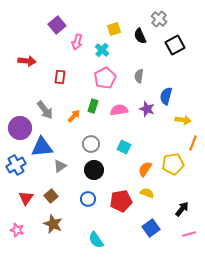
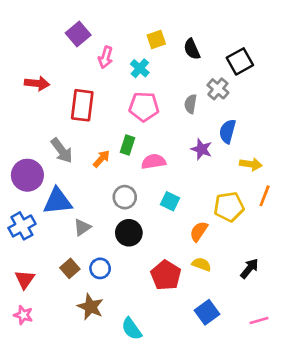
gray cross: (159, 19) -> (218, 89), moved
red rectangle: (60, 77) -> (82, 105), size x1.6
pink pentagon: (105, 78) -> (144, 107), turned 30
pink semicircle: (119, 110) -> (154, 161), moved
yellow pentagon: (173, 164) -> (229, 207), moved
red triangle: (26, 198) -> (25, 279), moved
blue circle: (88, 199) -> (100, 268), moved
red pentagon: (121, 201) -> (166, 275), turned -30
black arrow: (182, 209) -> (249, 268), moved
brown star: (53, 224) -> (90, 307), moved

